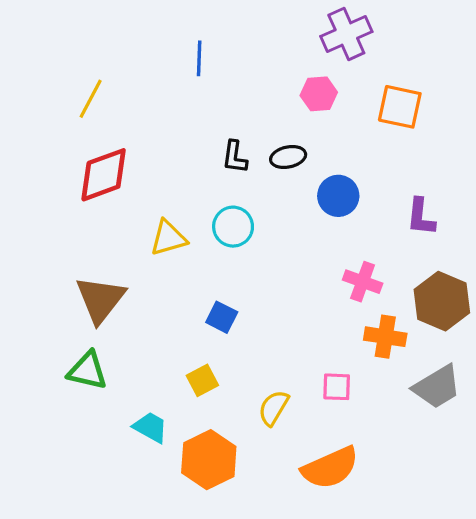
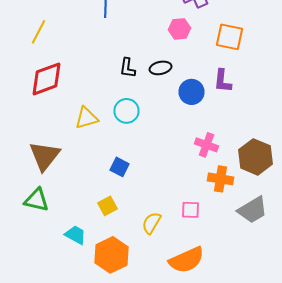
purple L-shape: (421, 217) -> (222, 81), moved

